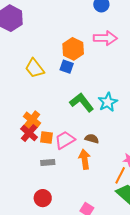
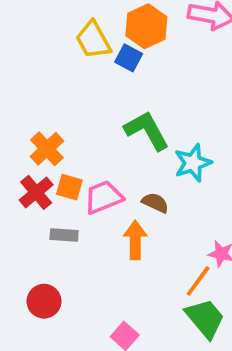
yellow trapezoid: (35, 68) -> (93, 40), moved
cyan star: (108, 102) -> (193, 163), moved
red cross: (29, 133) -> (36, 192), moved

